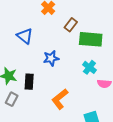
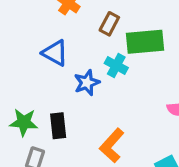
blue triangle: (25, 36) -> (55, 53), moved
cyan cross: (89, 67) -> (116, 65), moved

